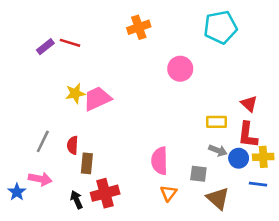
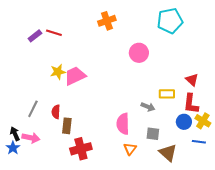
gray arrow: (218, 150) -> (148, 107), moved
yellow cross: (263, 157) -> (203, 121), turned 35
black arrow: (77, 200) -> (15, 134), moved

